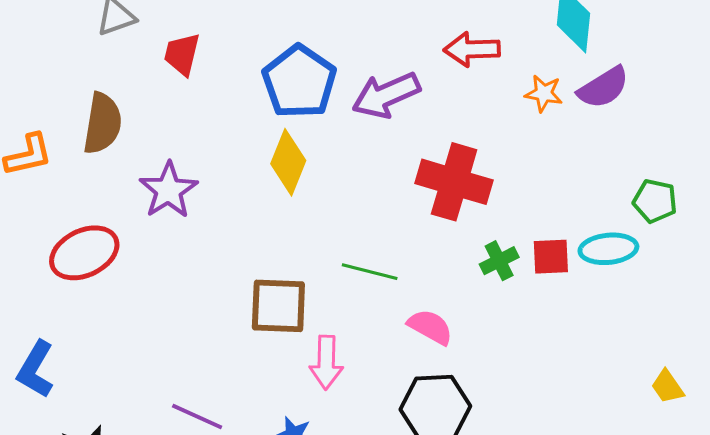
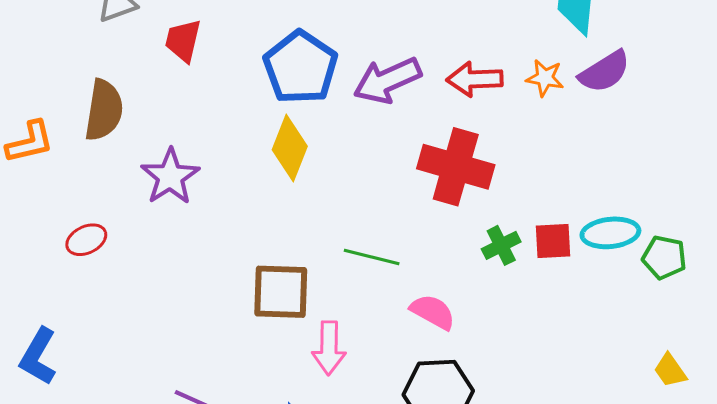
red arrow: (472, 49) -> (475, 79), moved
green pentagon: (655, 201) -> (664, 257), moved
red ellipse: (84, 253) -> (86, 240), size x0.6

